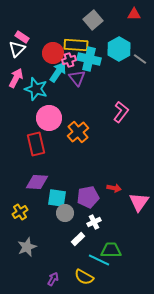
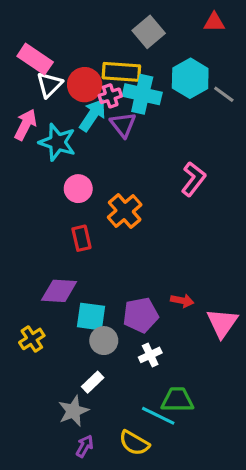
pink rectangle: (22, 37) -> (35, 59), size x1.5
white triangle: (17, 49) -> (49, 85), moved
pink circle: (49, 118) -> (78, 189), size x0.7
red rectangle: (36, 144) -> (81, 238), moved, size x0.7
white rectangle: (78, 239) -> (93, 382), moved
gray star: (27, 247) -> (73, 411), moved

